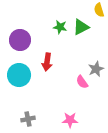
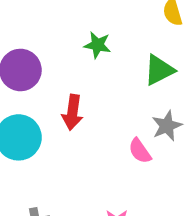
green triangle: (81, 27) -> (159, 70), moved

